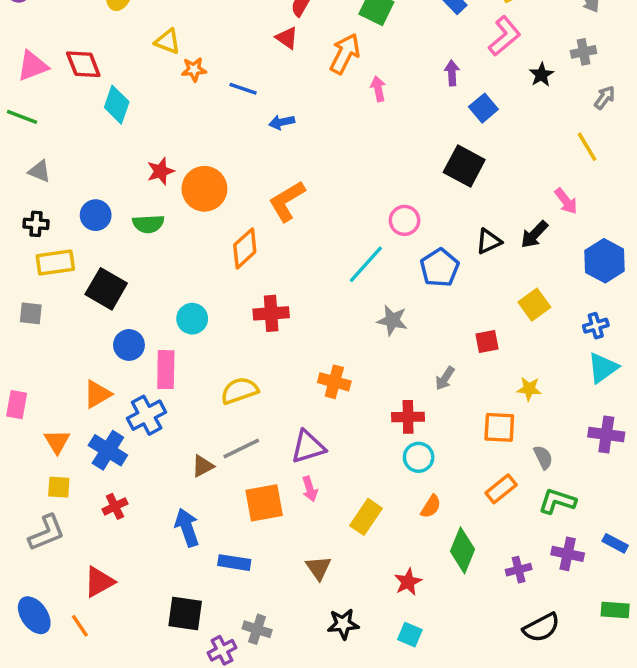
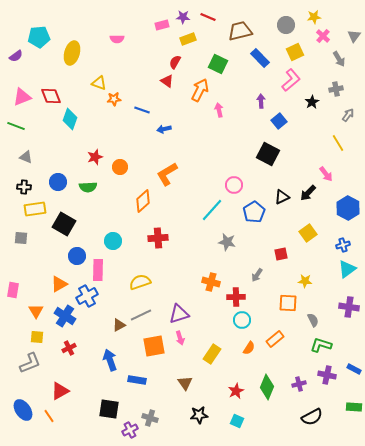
orange circle: (204, 189) -> (120, 167), size x0.6
orange cross: (334, 382) -> (211, 282), moved
orange rectangle: (501, 489) -> (275, 339), moved
green diamond: (462, 550) -> (267, 387), moved

